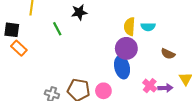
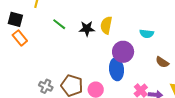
black star: (79, 12) -> (87, 29), moved
yellow semicircle: (129, 27) -> (106, 25), moved
green line: (57, 29) -> (59, 24), turned -32

